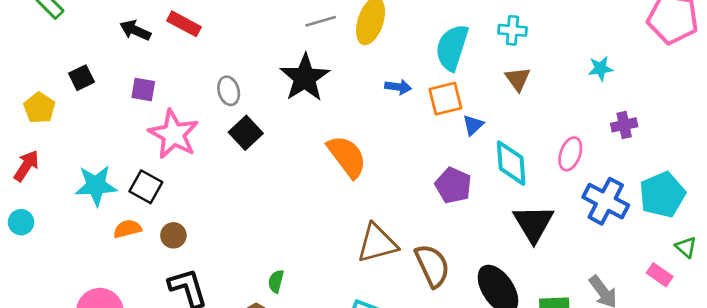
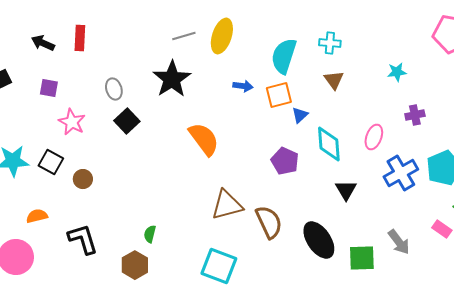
red rectangle: (184, 24) -> (80, 38), turned 65
pink star: (173, 134) -> (72, 122), size x0.7
blue cross: (606, 201) -> (401, 173), turned 32
black triangle: (533, 224) -> (346, 190), size x0.7
orange semicircle: (127, 229) -> (37, 216), moved
brown circle: (173, 235) -> (83, 179), moved

